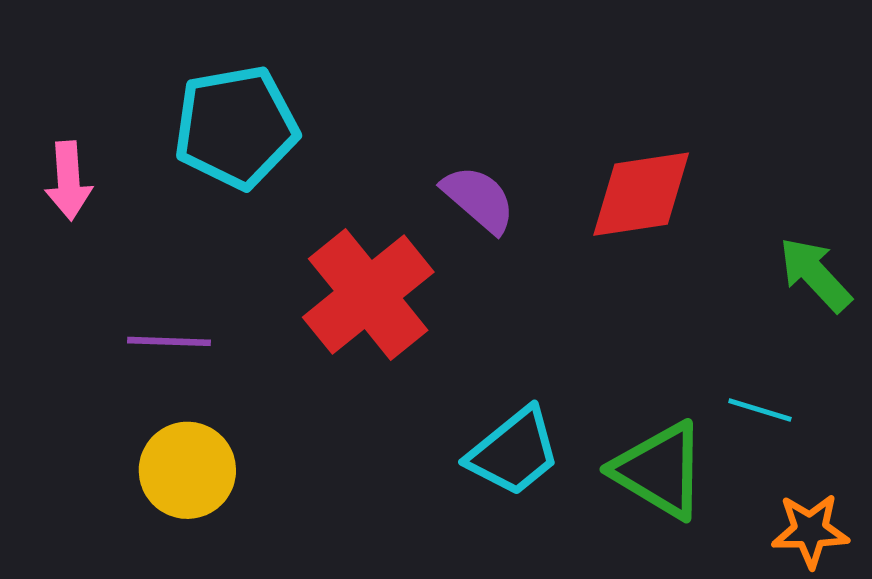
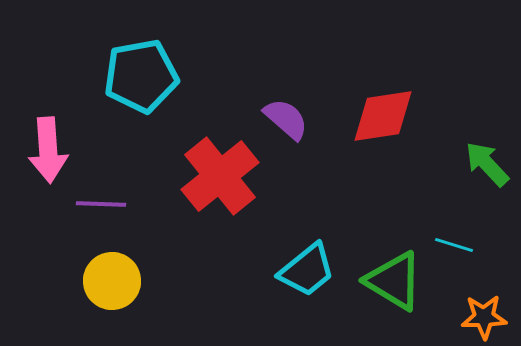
pink arrow: (69, 181) -> (48, 150), moved, size x1.4

